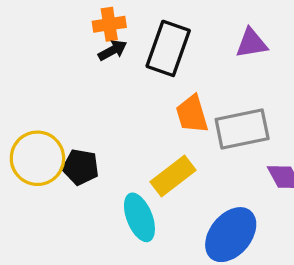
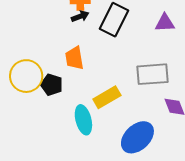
orange trapezoid: (192, 114) -> (74, 58), moved

